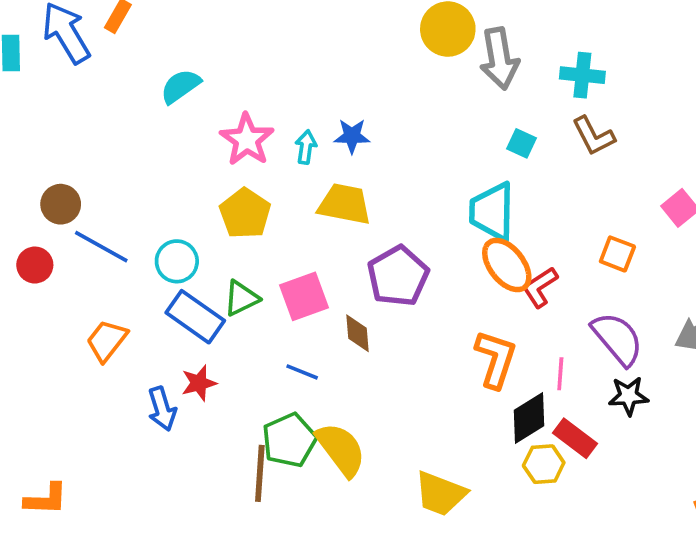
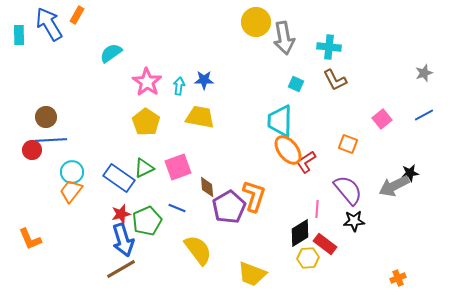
blue line: (101, 247) -> (51, 140), moved, turned -32
cyan circle: (177, 261) -> (72, 172), moved
purple pentagon: (398, 276) -> (229, 207), moved
orange L-shape: (496, 359) -> (254, 196), moved
blue arrow: (162, 409) -> (123, 240), moved, size x1.4
green pentagon: (289, 440) -> (147, 221), moved
brown line: (260, 473) -> (121, 269), moved, turned 56
orange L-shape: (46, 499) -> (30, 239), moved, turned 65

